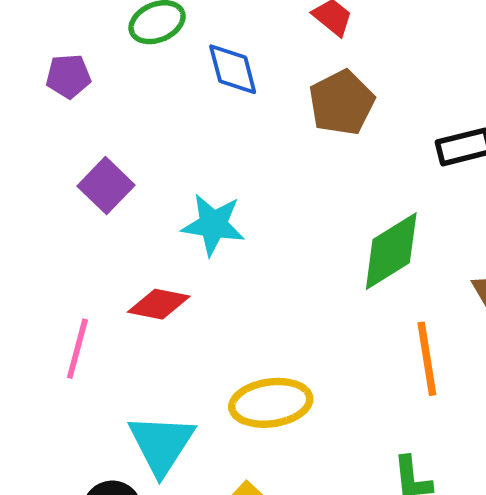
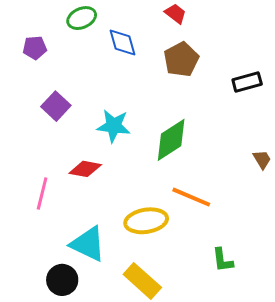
green diamond: (391, 251) -> (171, 140), moved
orange line: (427, 359) -> (191, 197), moved, turned -57
cyan triangle: (161, 444) -> (88, 244), turned -36

